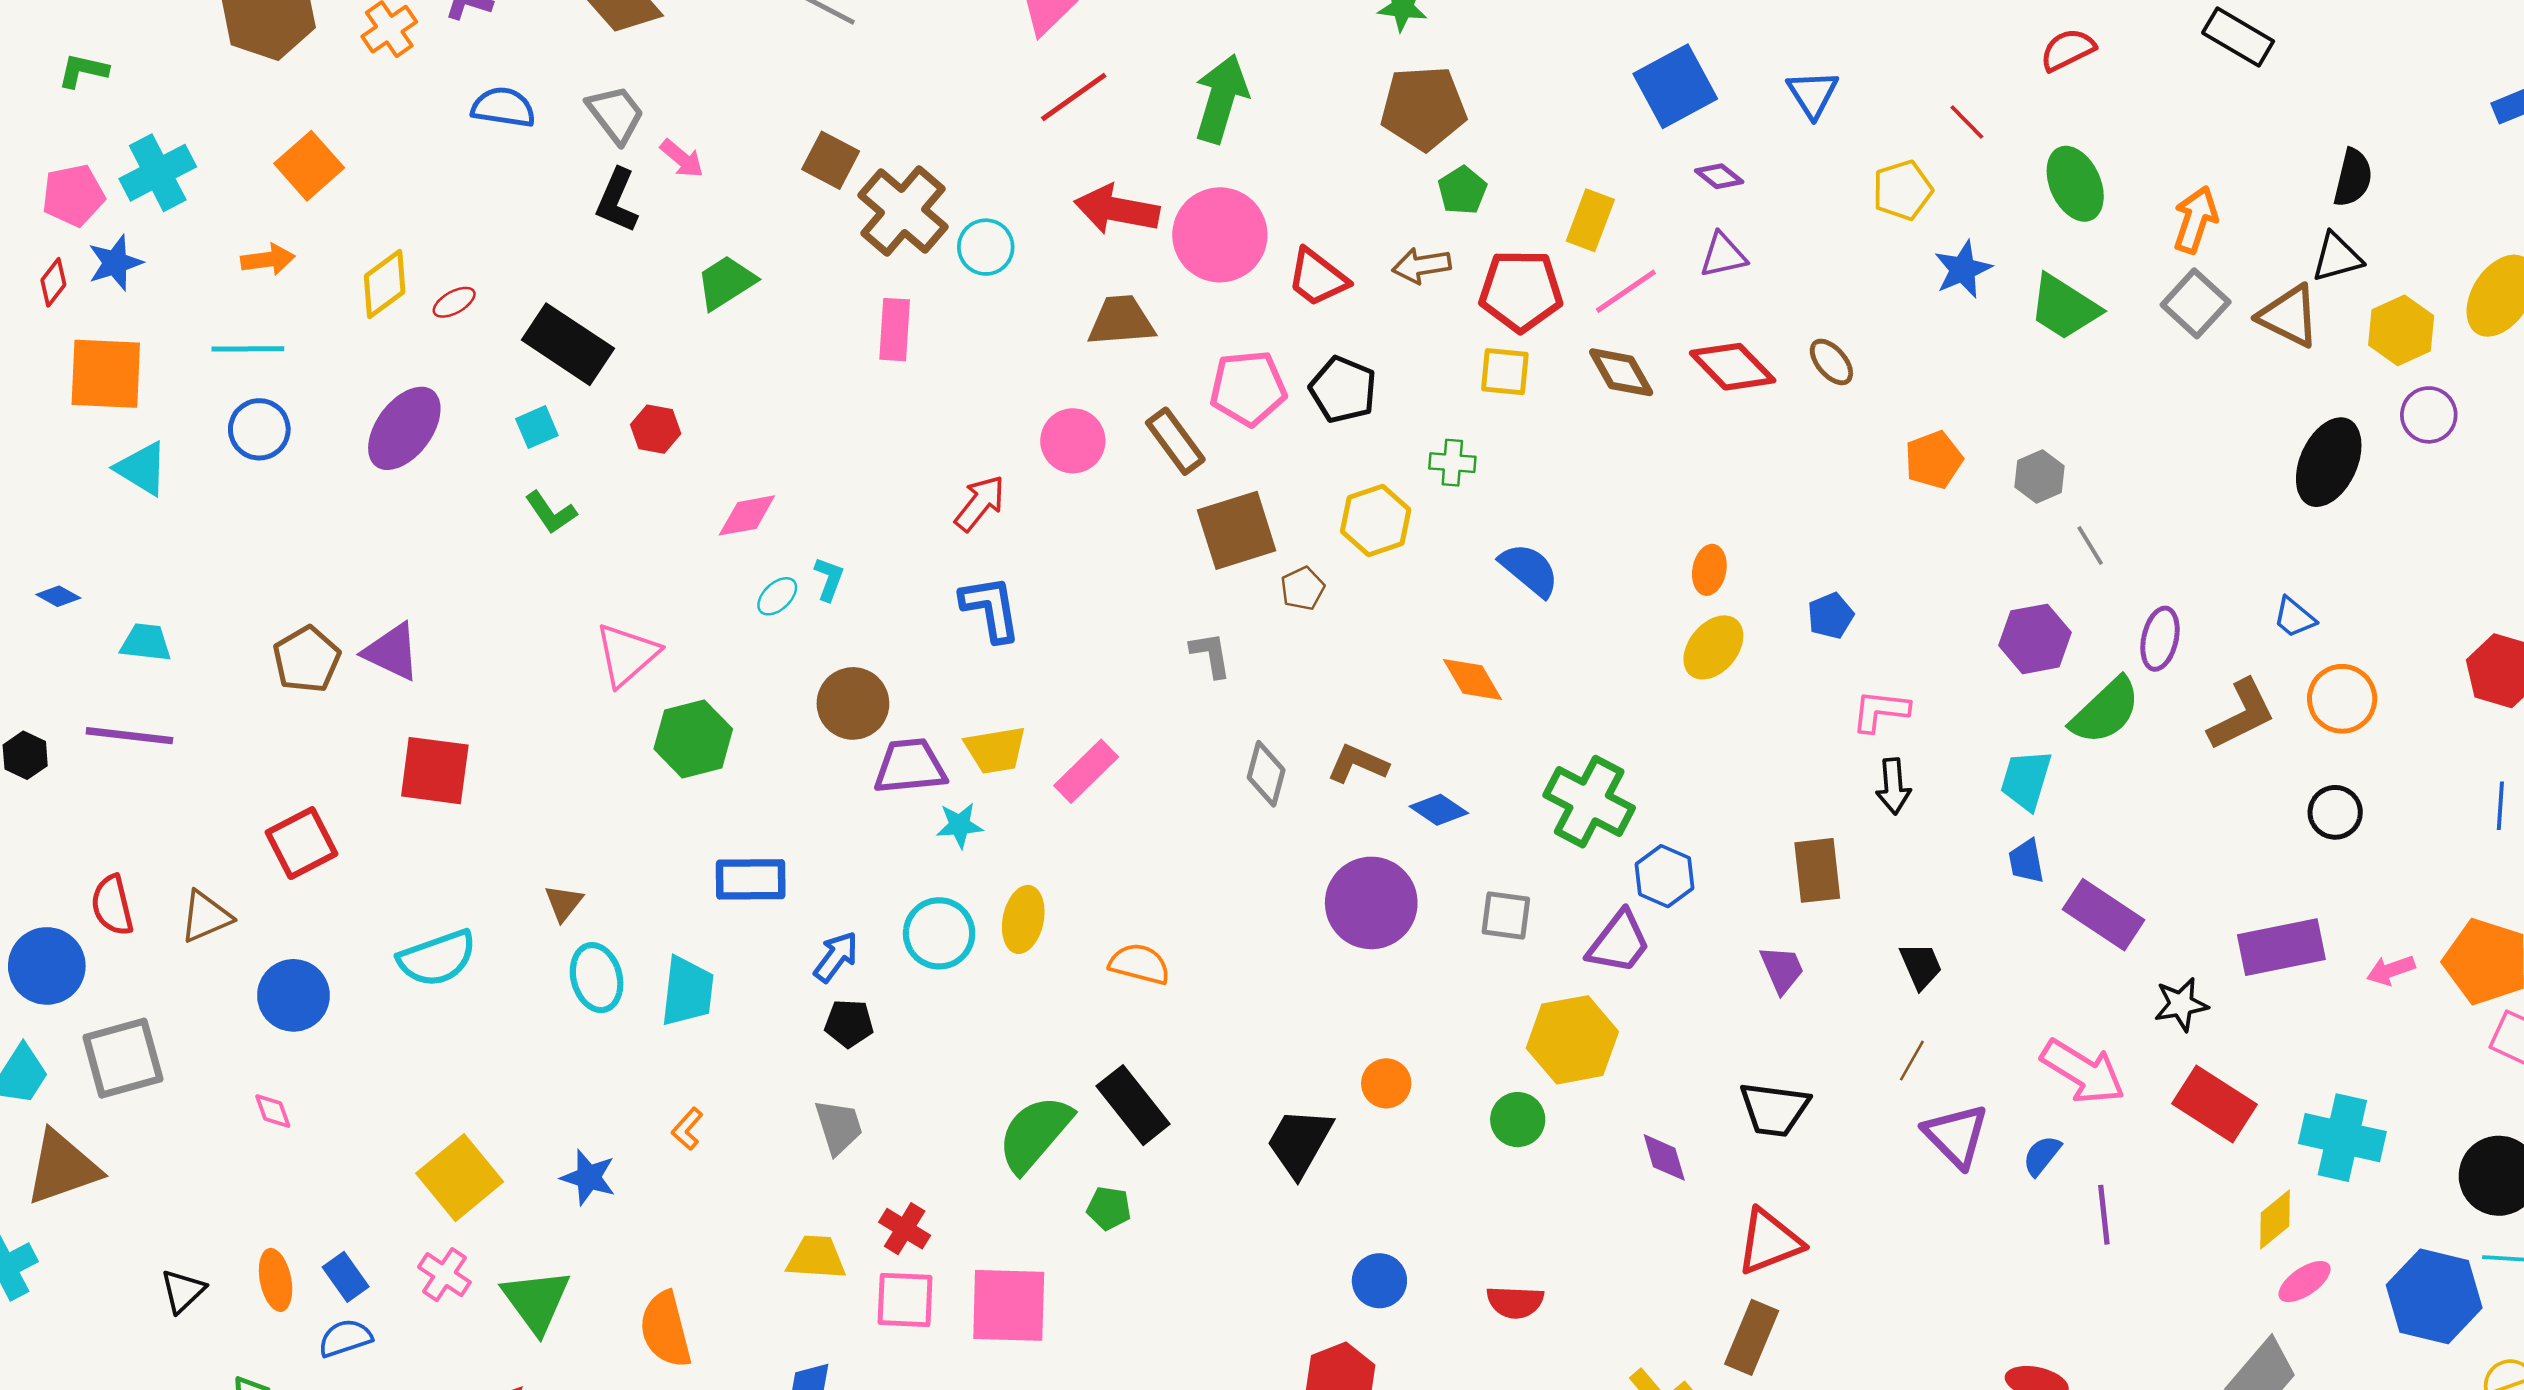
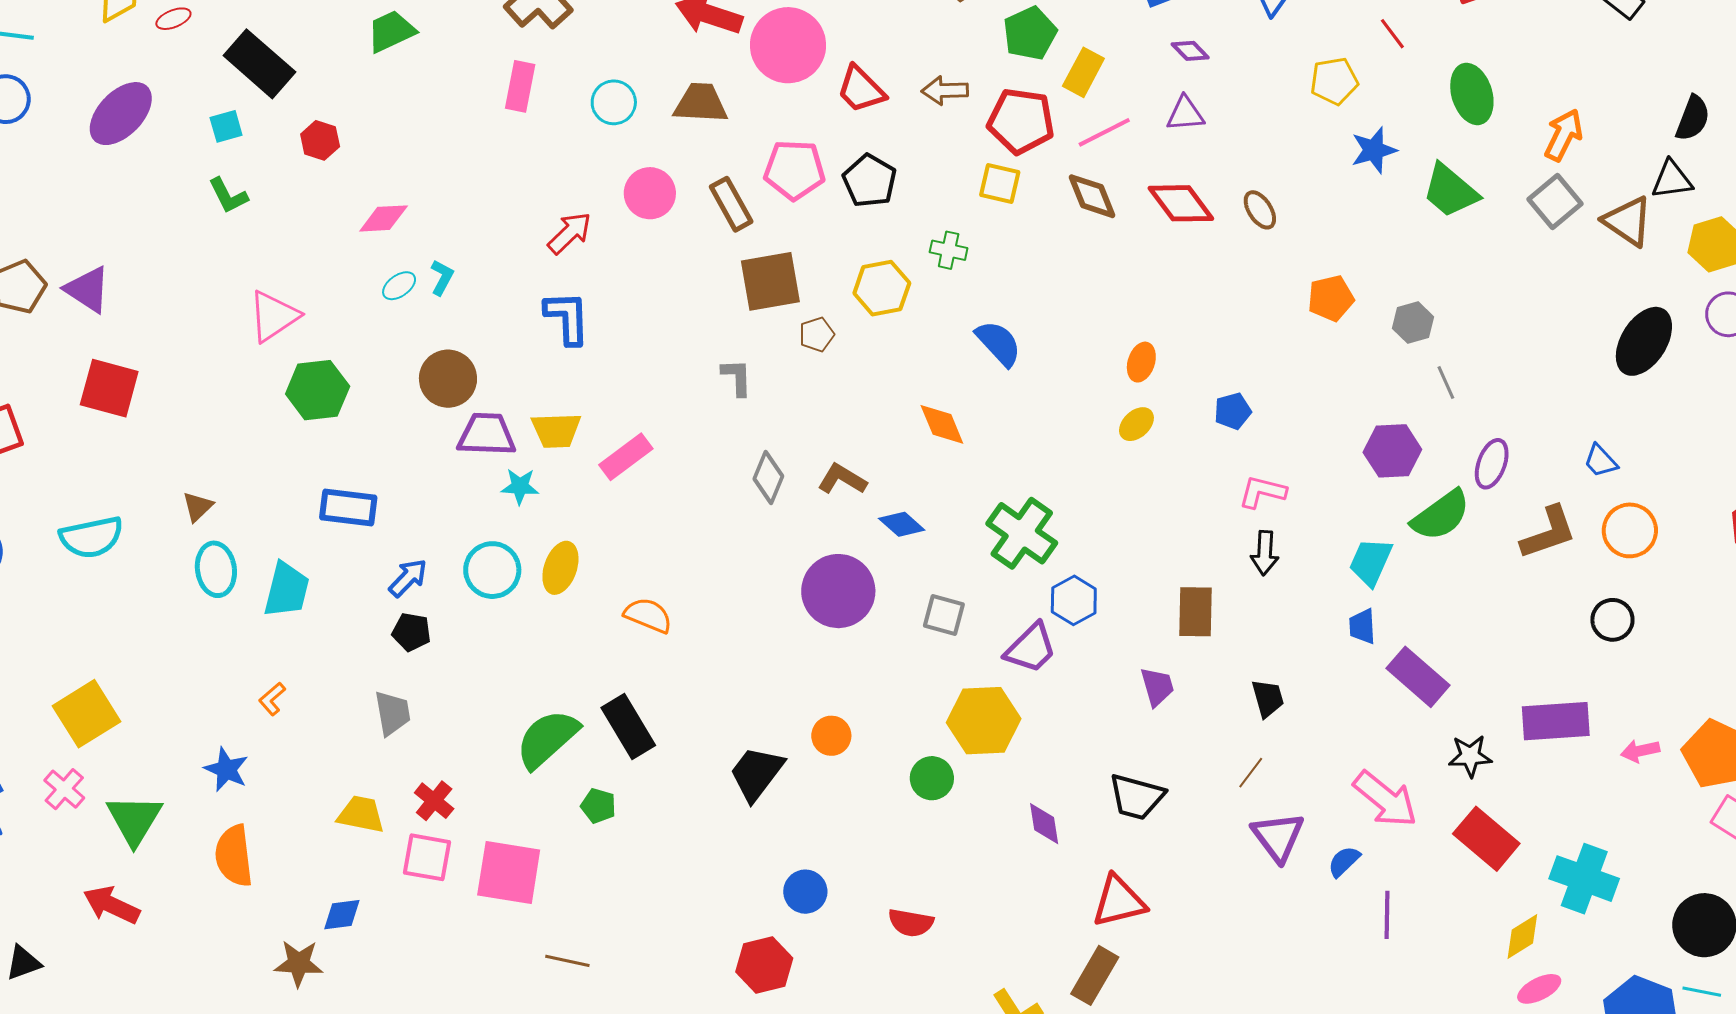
green pentagon: (1462, 190) -> (1030, 33), moved, size x1.4
cyan circle: (986, 247) -> (614, 102), moved
yellow ellipse: (1713, 647) -> (1136, 424), size x0.7
blue star: (588, 1177) -> (226, 769), moved

